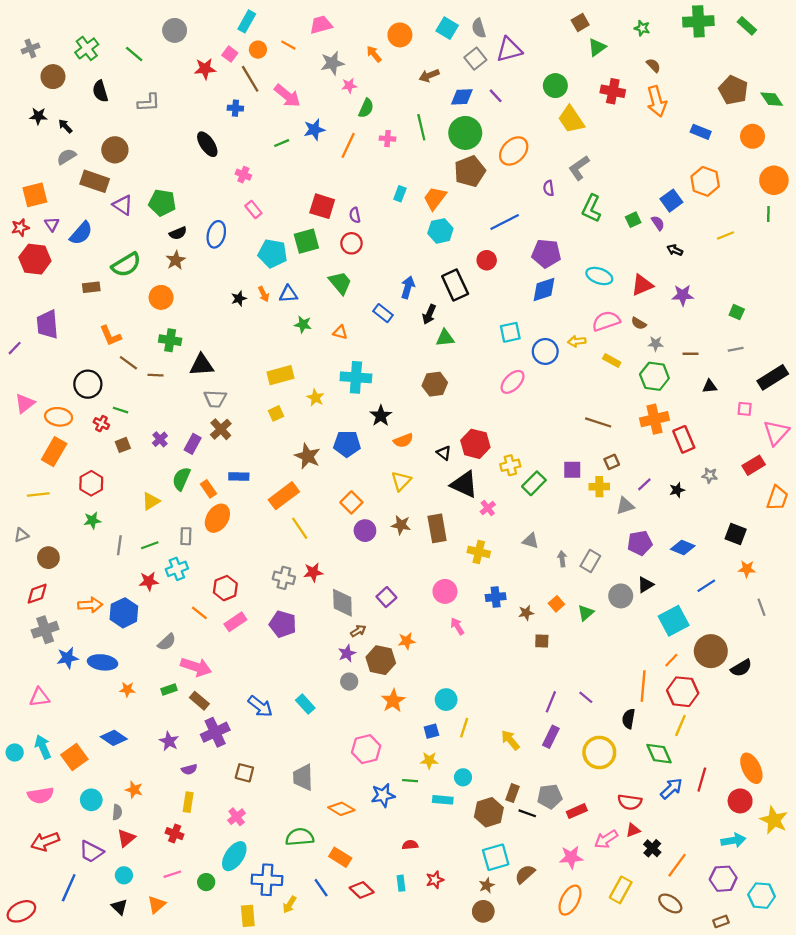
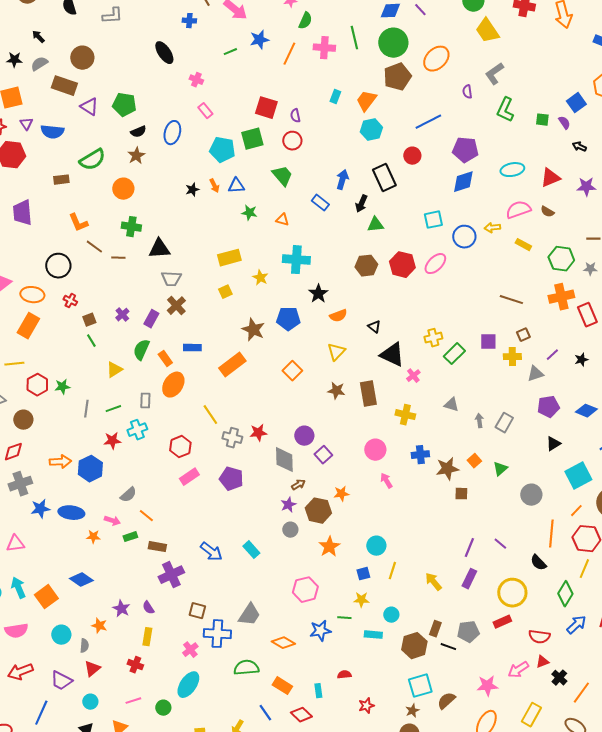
black star: (38, 116) -> (14, 60), moved
pink cross: (388, 139) -> (324, 48), size x1.5
green square: (633, 220) -> (542, 120), turned 32
blue semicircle: (81, 233) -> (52, 132), turned 55
cyan ellipse: (599, 276) -> (512, 170), turned -30
gray star: (656, 344) -> (590, 269), moved
green line: (121, 410) -> (91, 341), moved, turned 40
red hexagon: (475, 444) -> (402, 265), moved
red hexagon: (91, 483) -> (37, 385), moved
yellow line: (300, 528) -> (210, 415), moved
purple circle: (365, 531) -> (304, 436), moved
gray circle: (621, 596) -> (531, 495), moved
orange line: (199, 613) -> (146, 516), moved
brown star: (526, 613) -> (447, 469), size x1.6
pink arrow: (196, 667) -> (112, 521), moved, size x0.6
brown rectangle: (199, 701) -> (157, 547), turned -30
black semicircle: (629, 719) -> (538, 563), turned -54
purple star: (169, 741) -> (121, 609), moved
green diamond: (659, 754) -> (565, 594), turned 55
purple semicircle: (189, 769) -> (148, 608), turned 72
gray trapezoid: (303, 777) -> (249, 615), turned -145
red rectangle: (577, 811) -> (502, 622), moved
blue cross: (267, 880) -> (217, 634), moved
cyan rectangle: (401, 883) -> (318, 691), moved

